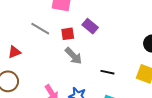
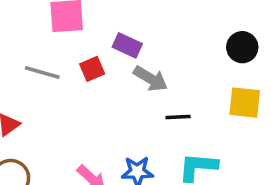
gray arrow: (73, 56) -> (151, 79), moved

